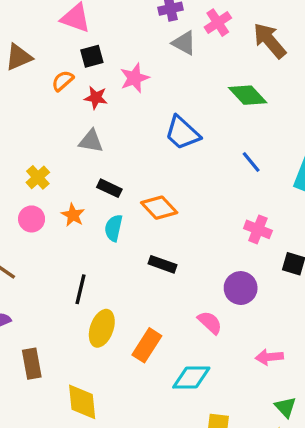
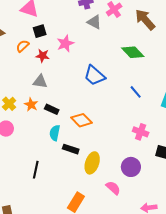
orange star: (73, 215) -> (31, 105), moved
black rectangle: (163, 264) -> (71, 149), moved
yellow ellipse: (102, 328) -> (92, 163), moved

